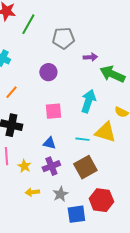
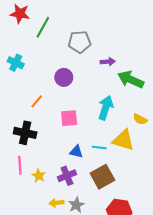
orange line: (11, 92) -> (37, 101), moved
blue triangle: (49, 143) -> (76, 152), moved
yellow arrow: (32, 192) -> (56, 203), moved

